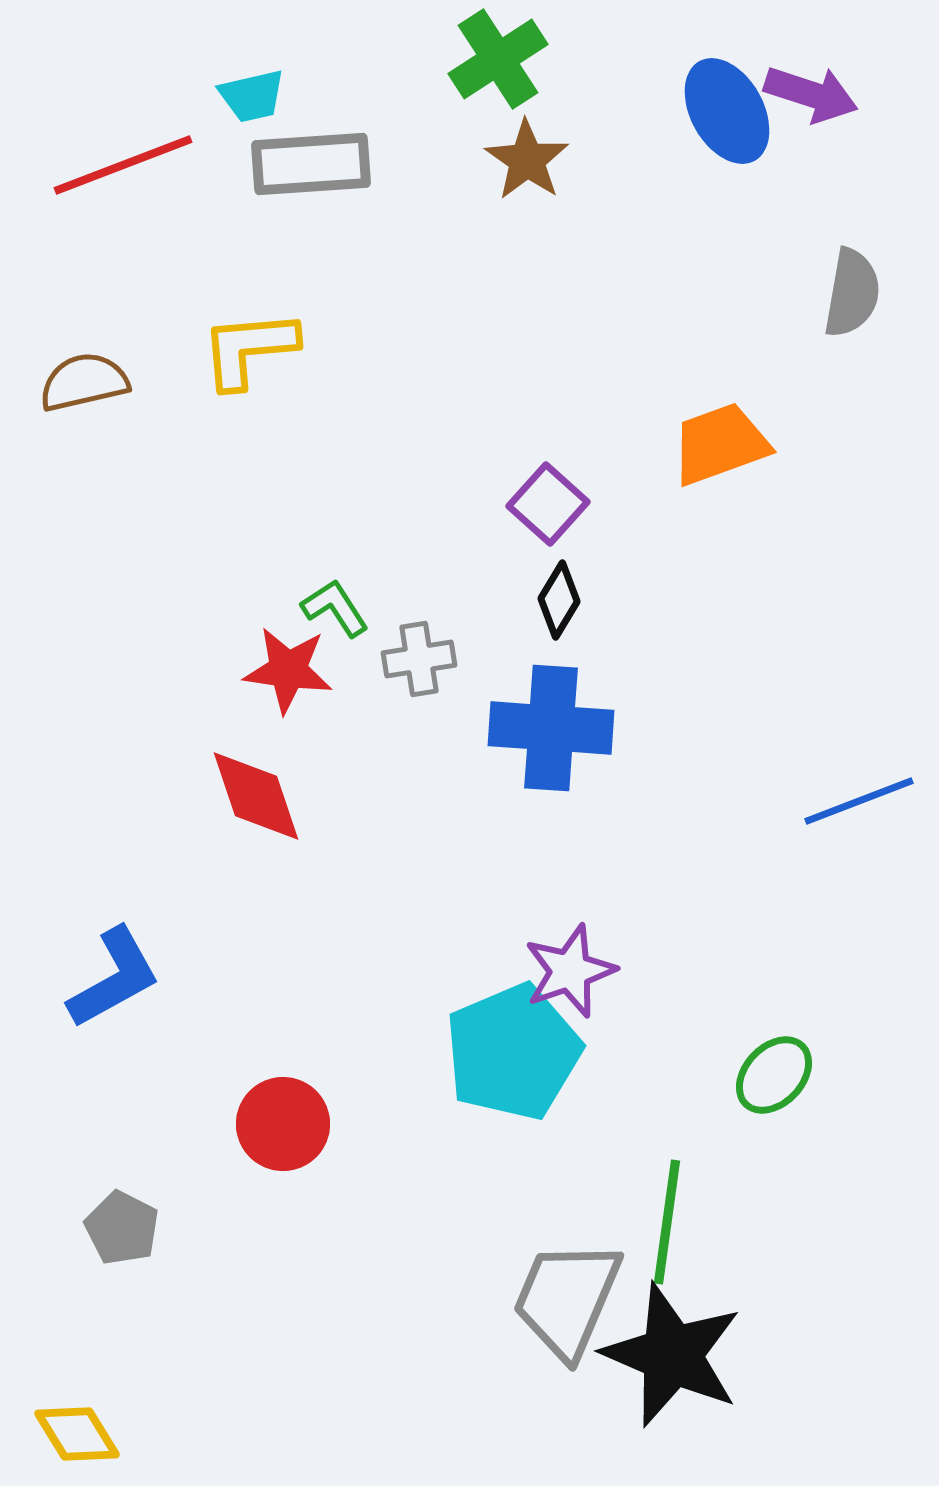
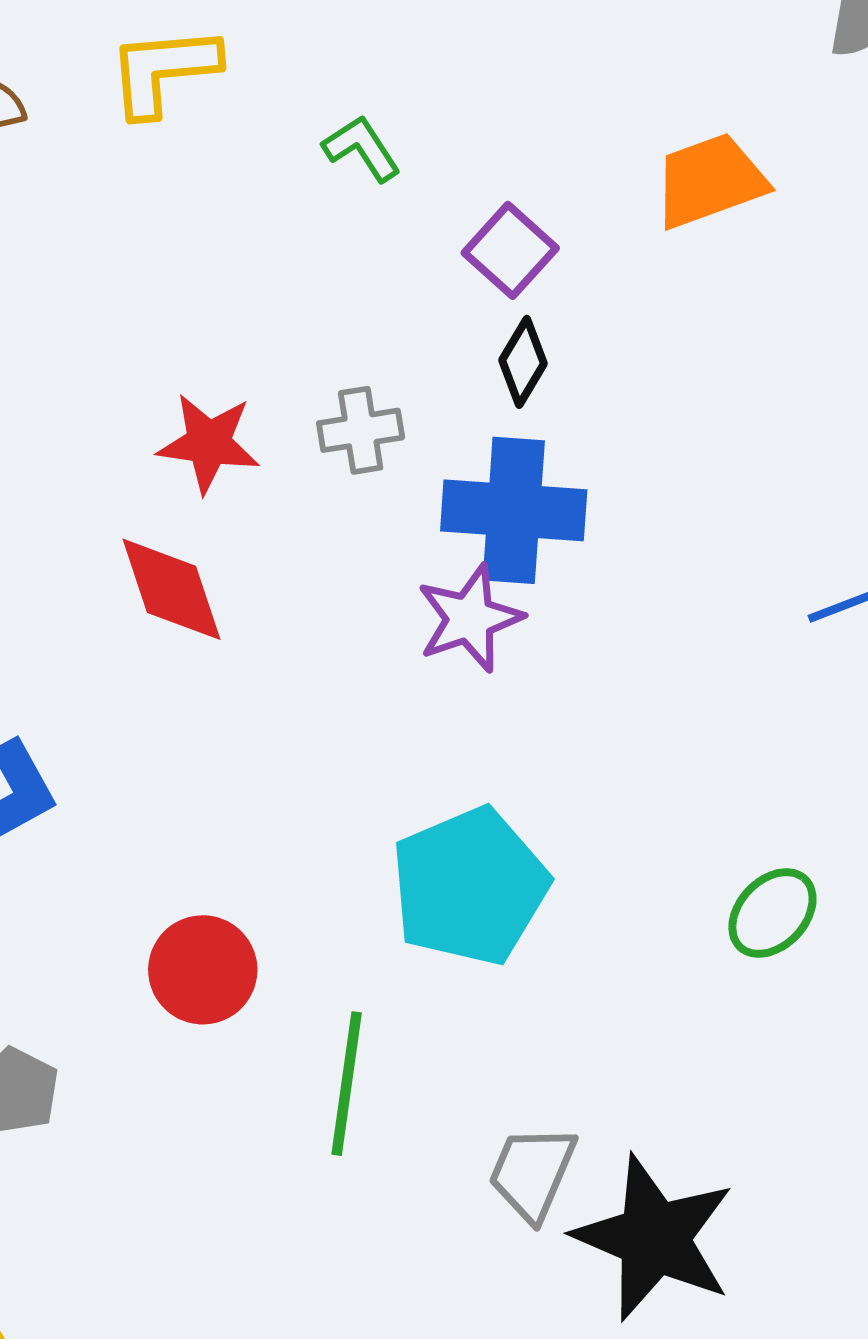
green L-shape: (335, 608) -> (362, 148), moved
purple star: (570, 971) -> (470, 618), moved
green line: (667, 1222) -> (347, 1084), moved
gray trapezoid: (567, 1299) -> (532, 1173), size x0.7

